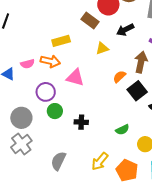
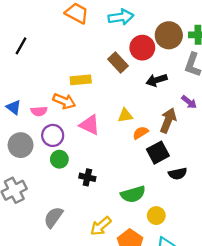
yellow triangle: (102, 48) -> (125, 115), moved
pink semicircle: (27, 64) -> (39, 111), moved
gray circle: (21, 118) -> (21, 145), moved
green semicircle: (122, 130) -> (133, 194), size x1.5

